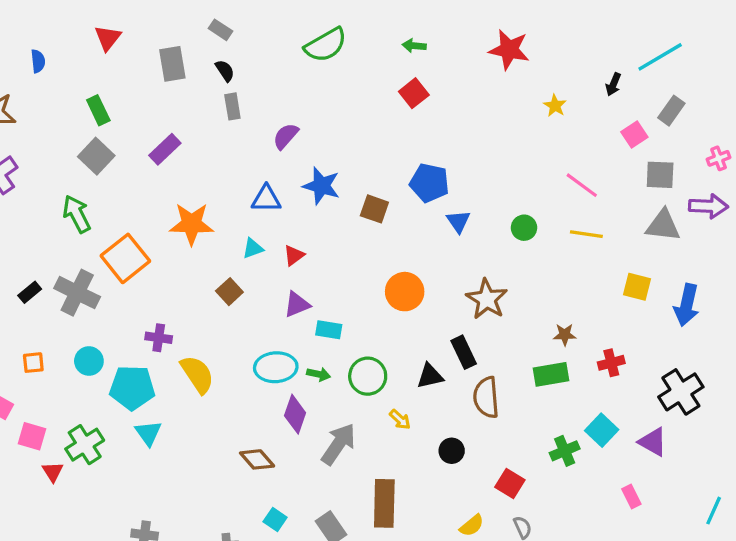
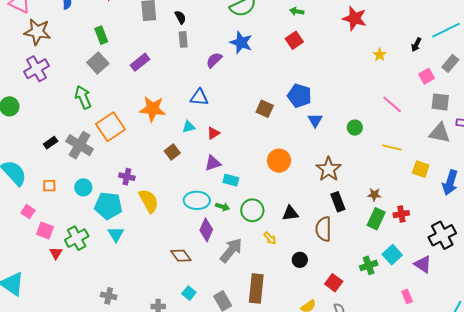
blue star: (321, 186) -> (241, 42), moved
yellow line: (586, 234) -> (392, 147), moved
black rectangle: (464, 352) -> (338, 202), moved
green rectangle: (551, 374) -> (376, 219), moved, turned -60

